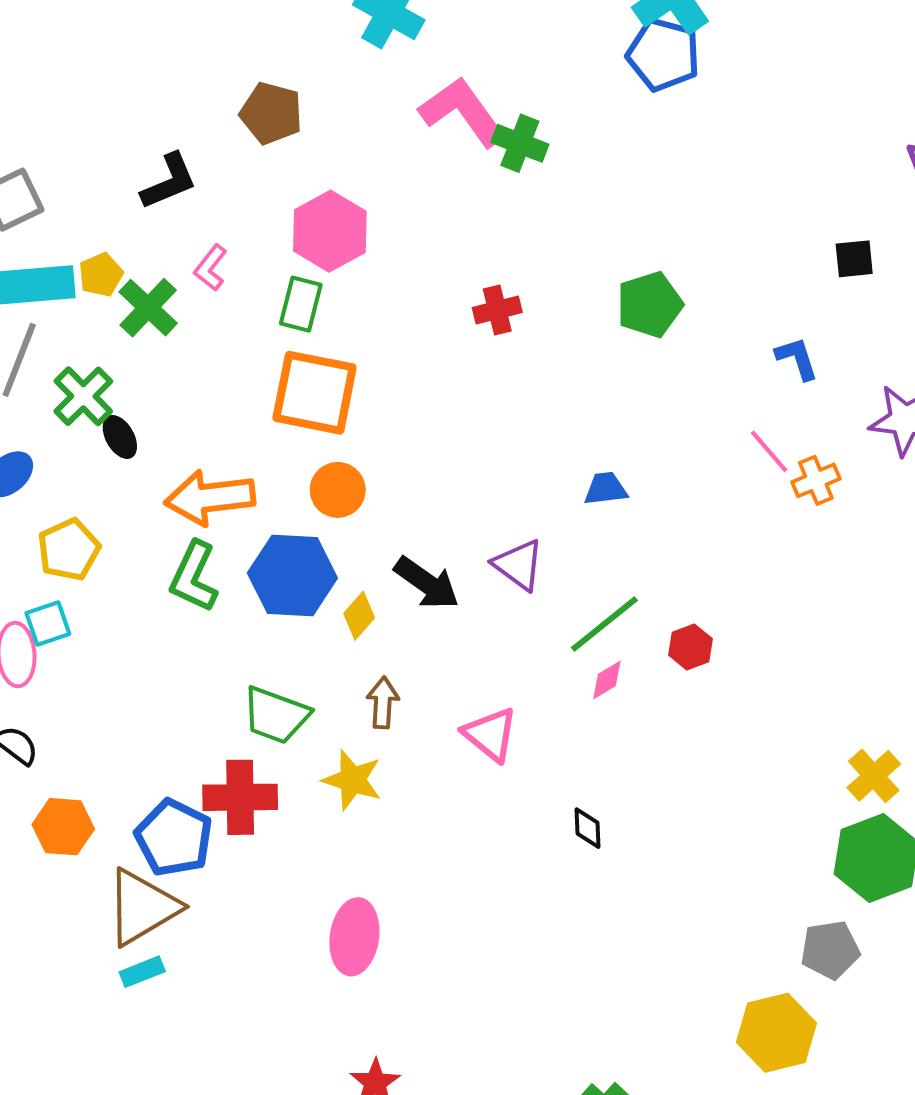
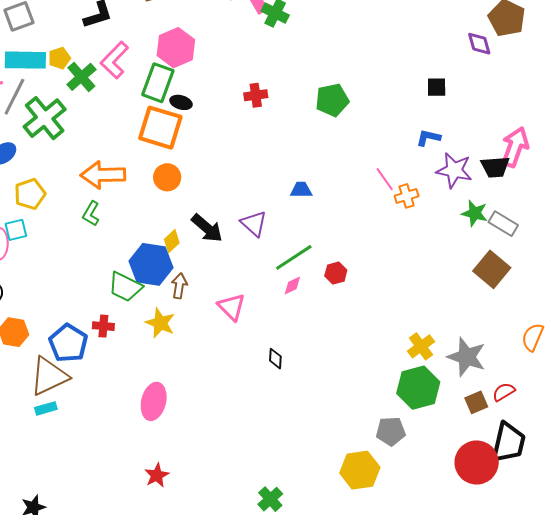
pink L-shape: (211, 268) -> (115, 60), size x1.6
green rectangle: (301, 304) -> (158, 83), size x1.4
blue L-shape: (797, 358) -> (428, 138), moved, turned -65
green cross: (83, 396) -> (45, 118), size x1.4
black ellipse: (120, 437) -> (181, 102), moved, turned -50
blue hexagon: (292, 576) -> (151, 264), moved
green L-shape: (194, 577) -> (91, 214), size x0.7
red cross: (240, 797) -> (103, 326), size x0.6

